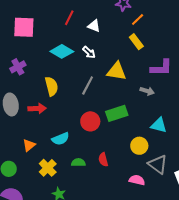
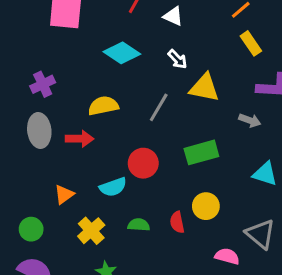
yellow rectangle: (136, 42) -> (251, 43), moved
white arrow: (89, 52) -> (177, 59), moved
purple cross: (18, 67) -> (43, 84), moved
yellow semicircle: (51, 86) -> (103, 106), turned -90
red circle: (90, 121) -> (143, 163), moved
yellow circle: (139, 146) -> (206, 206), moved

